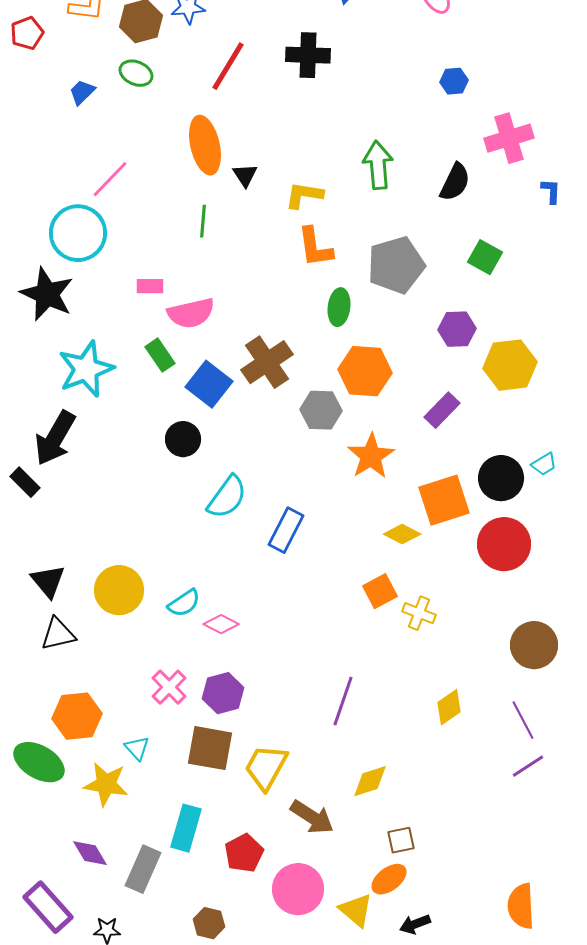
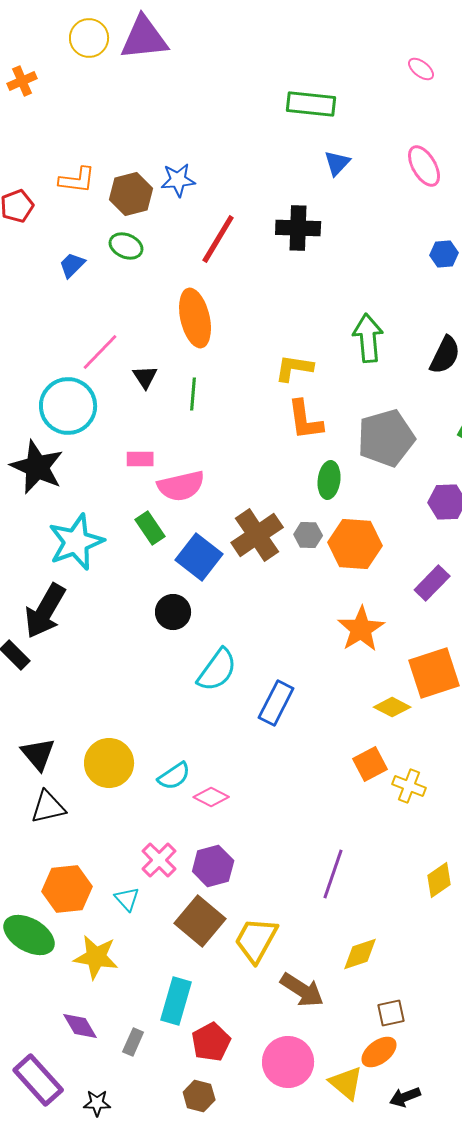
black triangle: (245, 175) -> (145, 377), moved
gray hexagon: (321, 410) -> (308, 535), moved, size x0.7
cyan triangle: (137, 748) -> (127, 899), moved
brown square: (210, 748) -> (200, 921), turned 30
red pentagon: (244, 853) -> (211, 1042), moved
gray rectangle: (143, 869) -> (133, 1042), size x0.6

